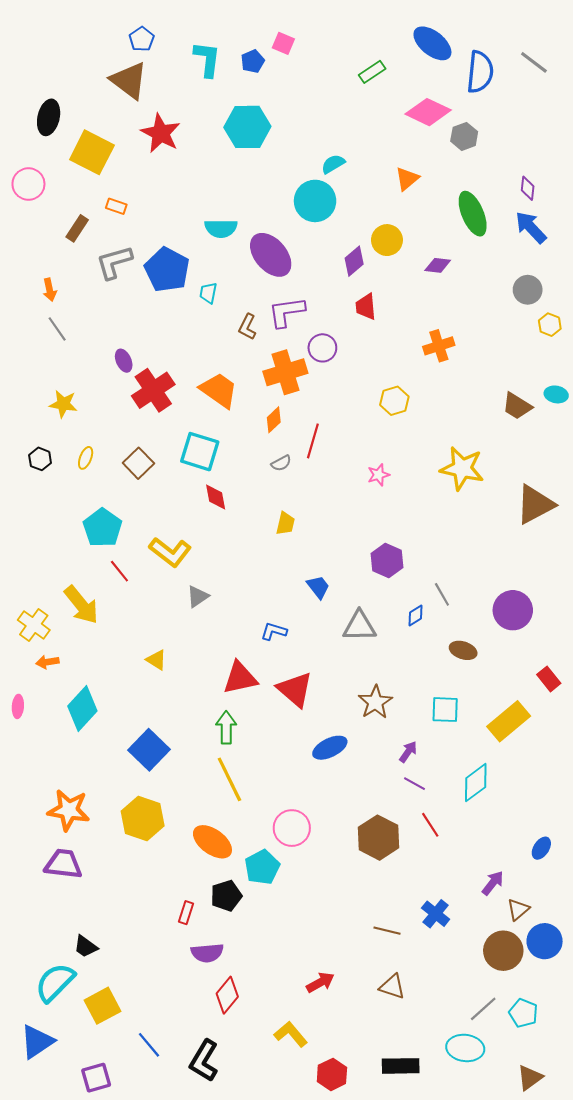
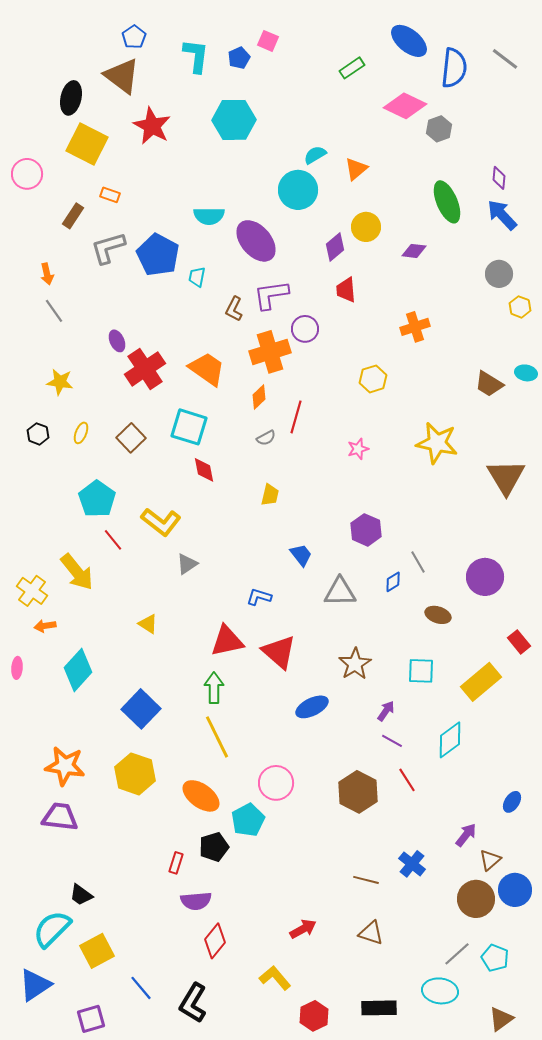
black ellipse: (49, 117) -> (71, 98), moved
orange triangle: (407, 179) -> (356, 169), moved
brown triangle: (535, 504) -> (506, 477), turned -33

